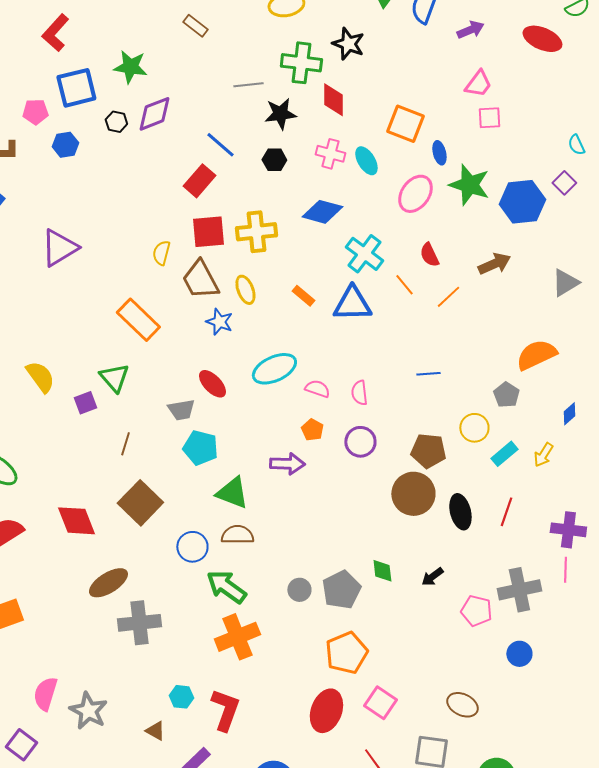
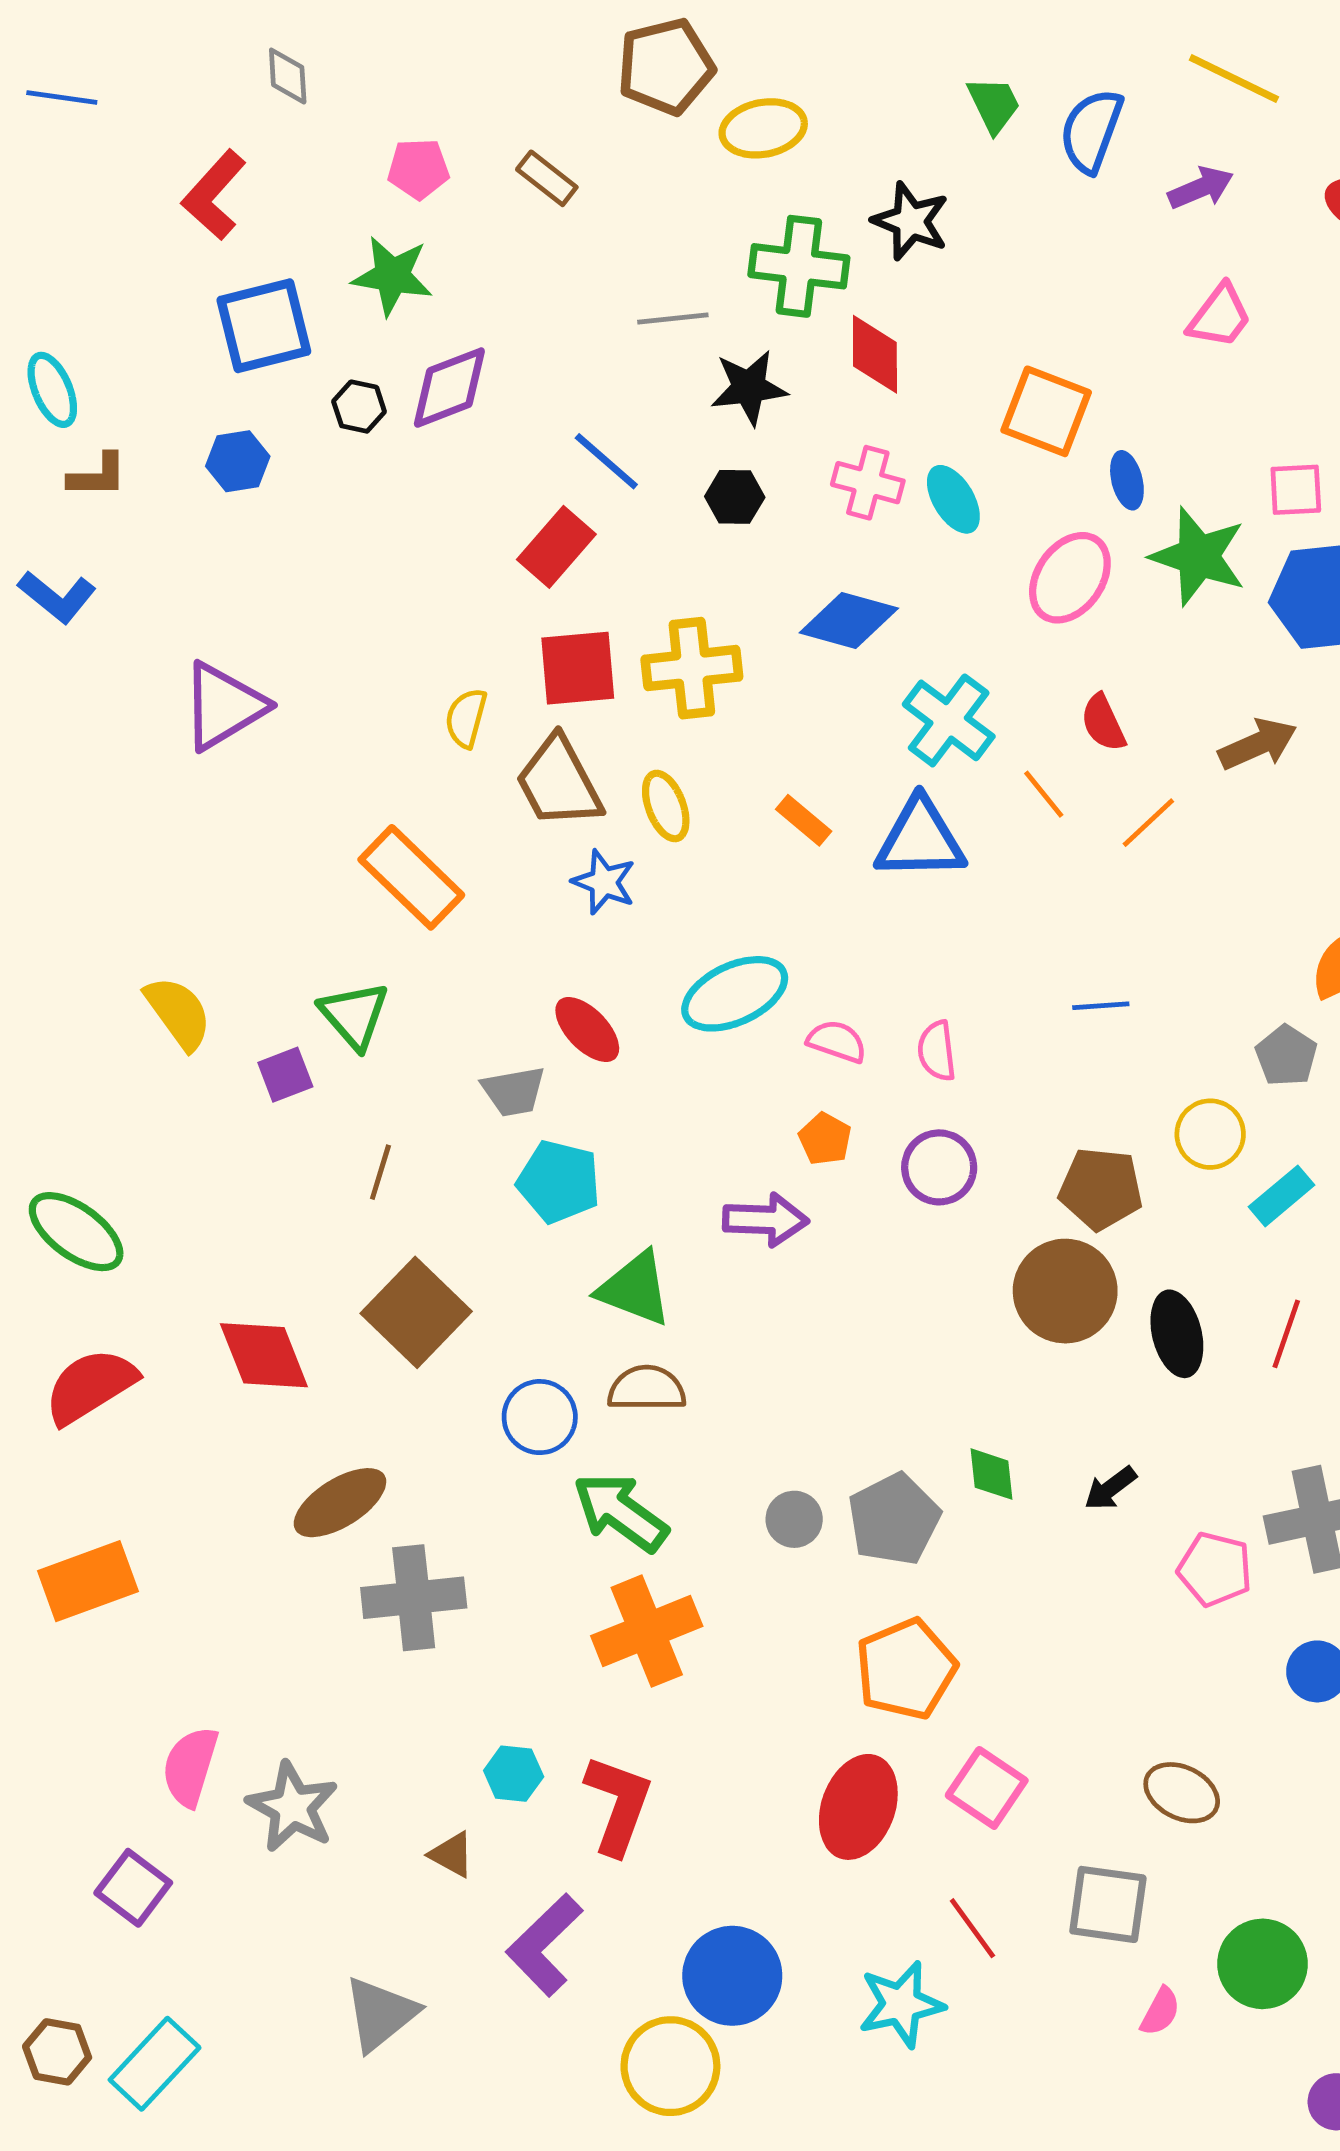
pink pentagon: (35, 112) -> (418, 169), moved
pink square: (489, 118) -> (1296, 490), moved

